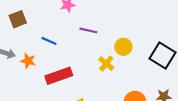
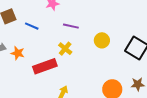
blue line: (49, 41) -> (32, 26), moved
yellow cross: (106, 64) -> (65, 49), moved

